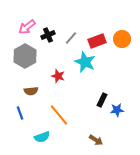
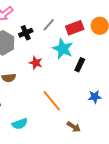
black cross: (48, 35) -> (26, 33), moved
black rectangle: (102, 100) -> (80, 65), moved
orange line: (59, 115) -> (52, 101), moved

